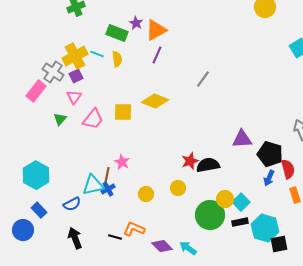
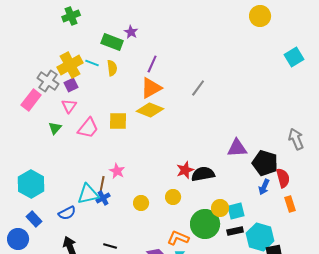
orange triangle: (156, 30) -> (151, 88), moved
cyan square: (241, 202) -> (236, 211), turned 30
orange L-shape: (134, 229) -> (178, 238), moved

